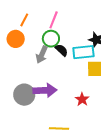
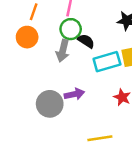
cyan rectangle: (83, 52) -> (107, 62), moved
purple arrow: (45, 90) -> (74, 94), size x0.7

